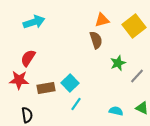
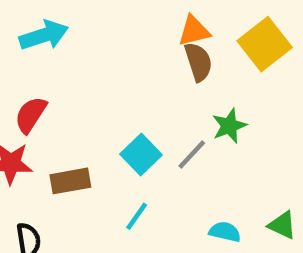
brown semicircle: (96, 40) -> (198, 62), moved
gray line: (137, 76) -> (192, 154), moved
cyan square: (70, 83) -> (141, 154), moved

